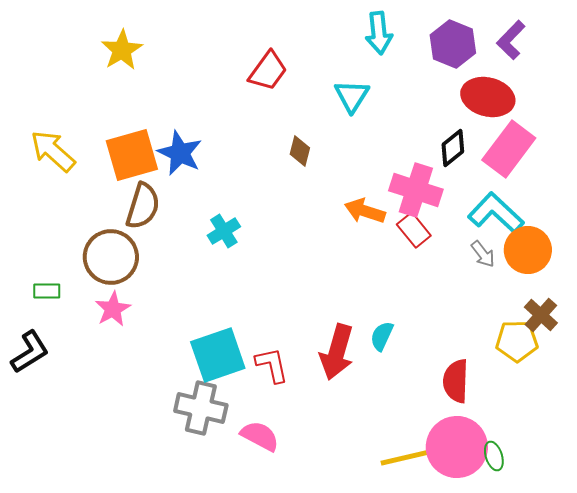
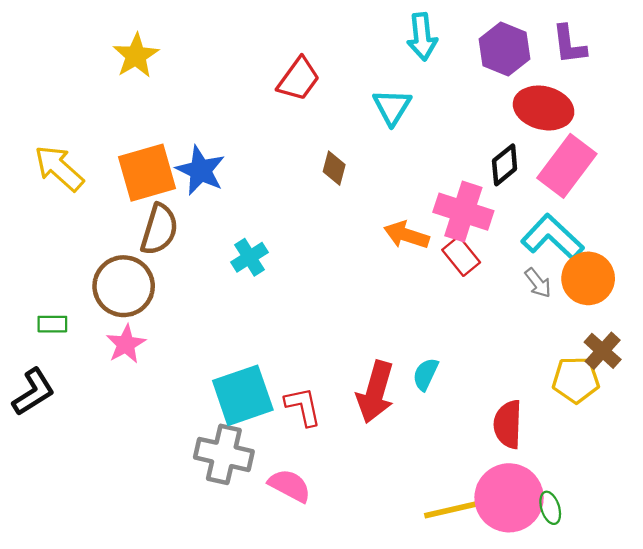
purple L-shape: (511, 40) -> (569, 45), turned -51

